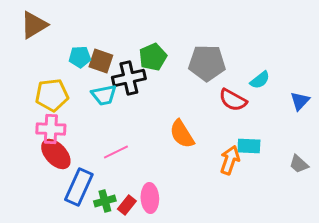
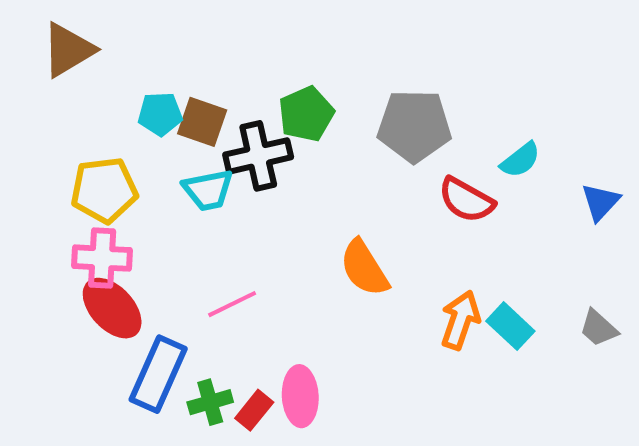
cyan rectangle: (249, 146) -> (510, 326), moved, turned 40

